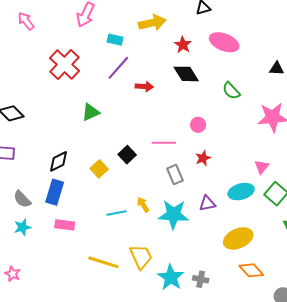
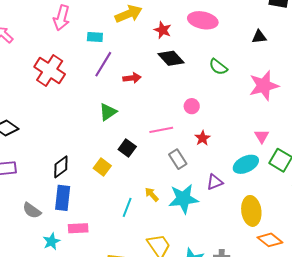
green triangle: (91, 112) -> (108, 112), moved
cyan line: (116, 213) -> (127, 207), turned -48
cyan star: (22, 227) -> (52, 241), moved
yellow ellipse: (238, 238) -> (251, 211), turned -64

